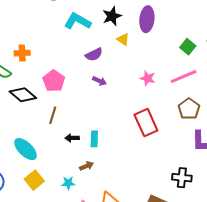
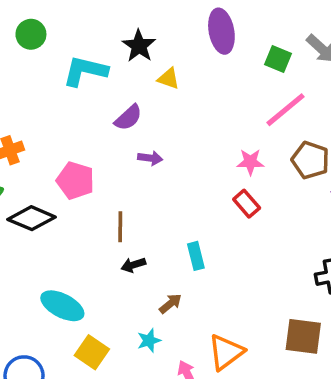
purple ellipse: (147, 19) -> (221, 31), moved
pink star: (148, 78) -> (250, 162), moved
brown line: (53, 115) -> (120, 227), moved
red rectangle: (146, 123) -> (247, 204), size x0.6
cyan rectangle: (94, 139) -> (196, 256), moved

